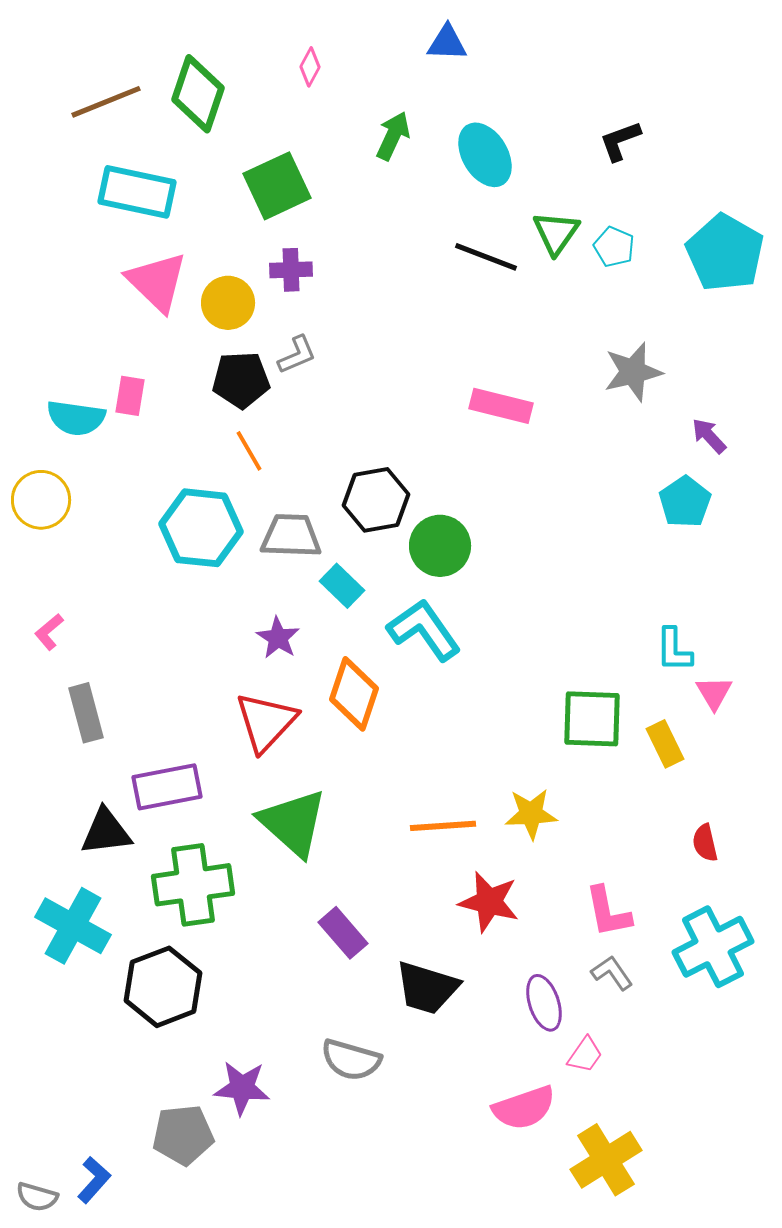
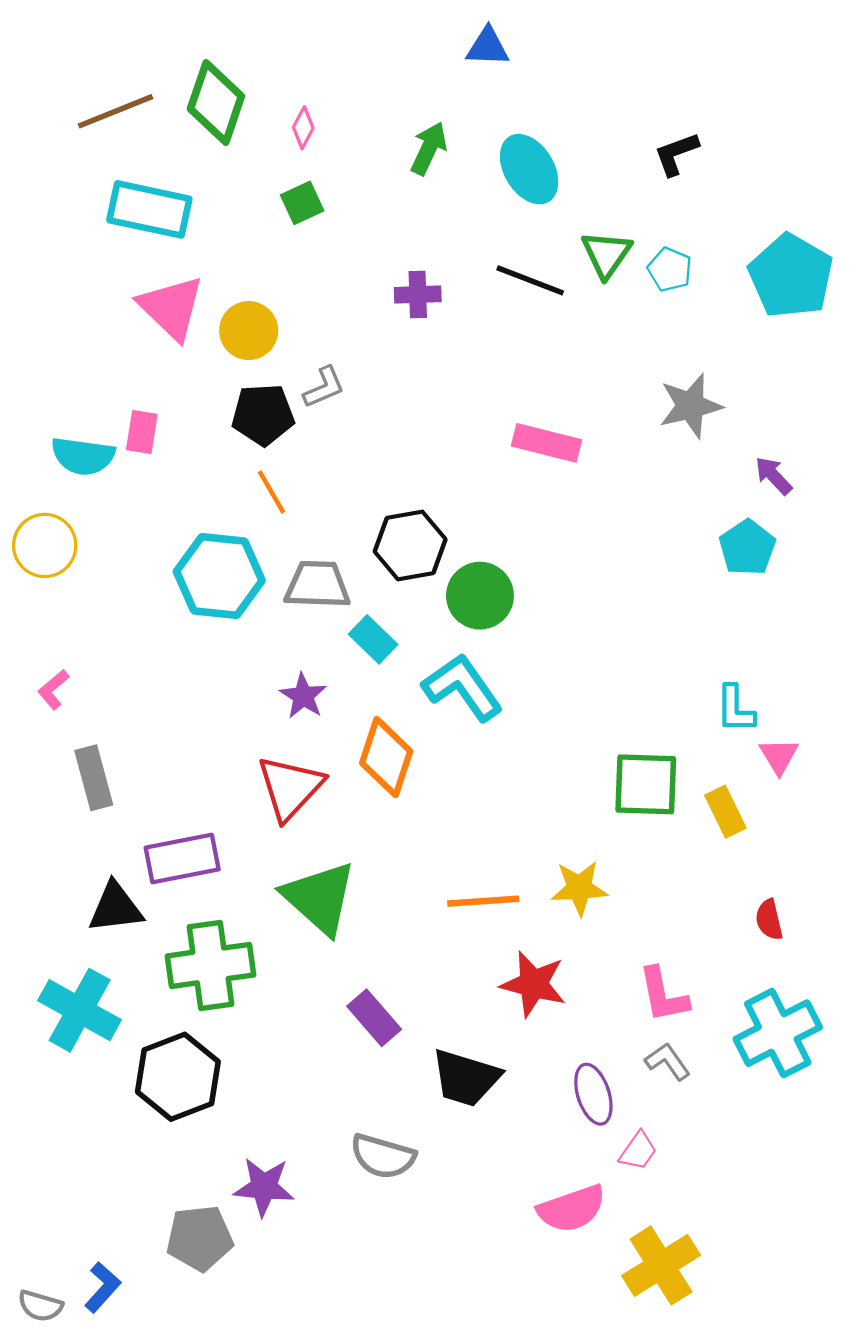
pink diamond: (310, 67) -> (303, 128), moved
green square: (277, 186) -> (302, 203), size x0.6
purple cross: (291, 270) -> (418, 295), moved

